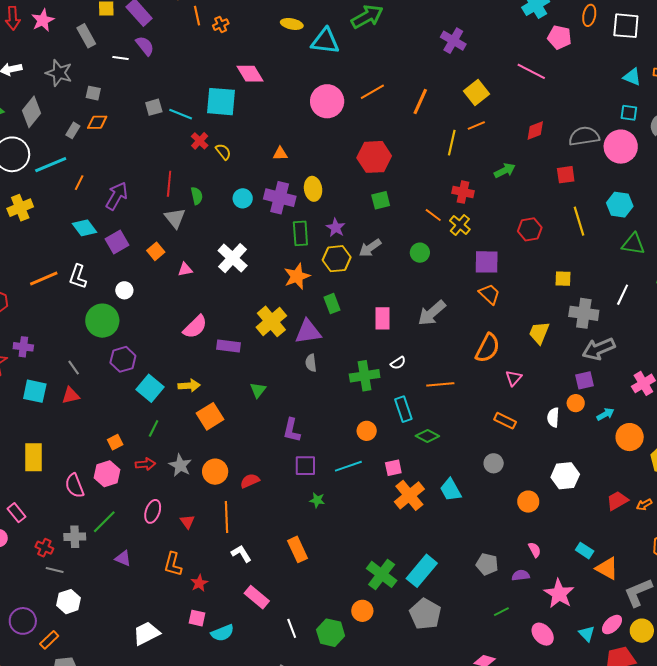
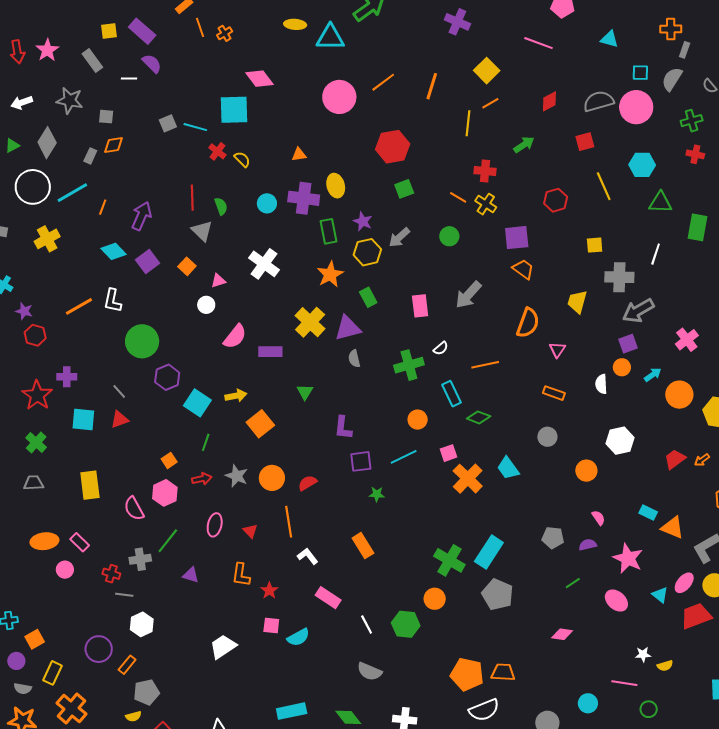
cyan triangle: (632, 77) -> (609, 39), moved
white circle: (124, 290) -> (206, 305), moved

